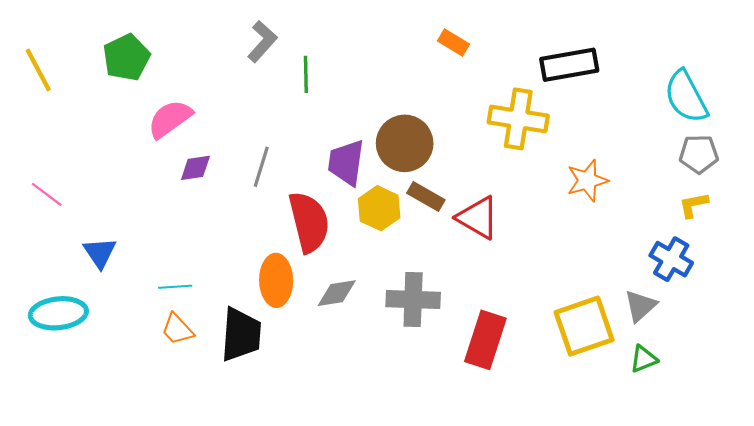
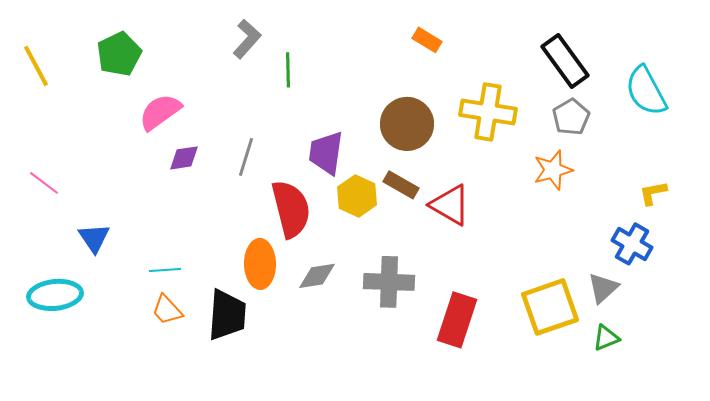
black rectangle: (569, 65) -> (565, 61), moved, turned 64
brown circle: (405, 143) -> (407, 124), moved
gray pentagon: (699, 154) -> (571, 117), moved, turned -30

